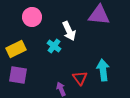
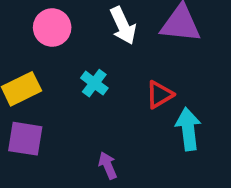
white arrow: (69, 31) -> (123, 26), moved
red triangle: (80, 78) -> (159, 95), moved, turned 35

